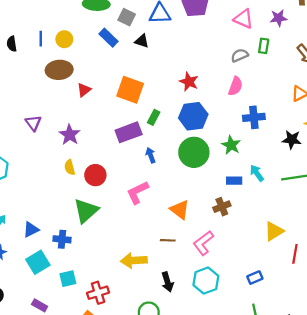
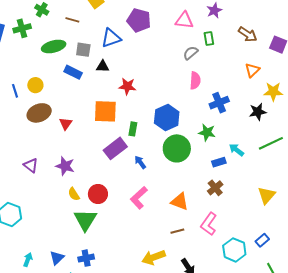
red star: (189, 82) -> (127, 86), moved
green triangle: (86, 211) -> (85, 220), moved
cyan hexagon: (206, 281) -> (234, 250), moved

